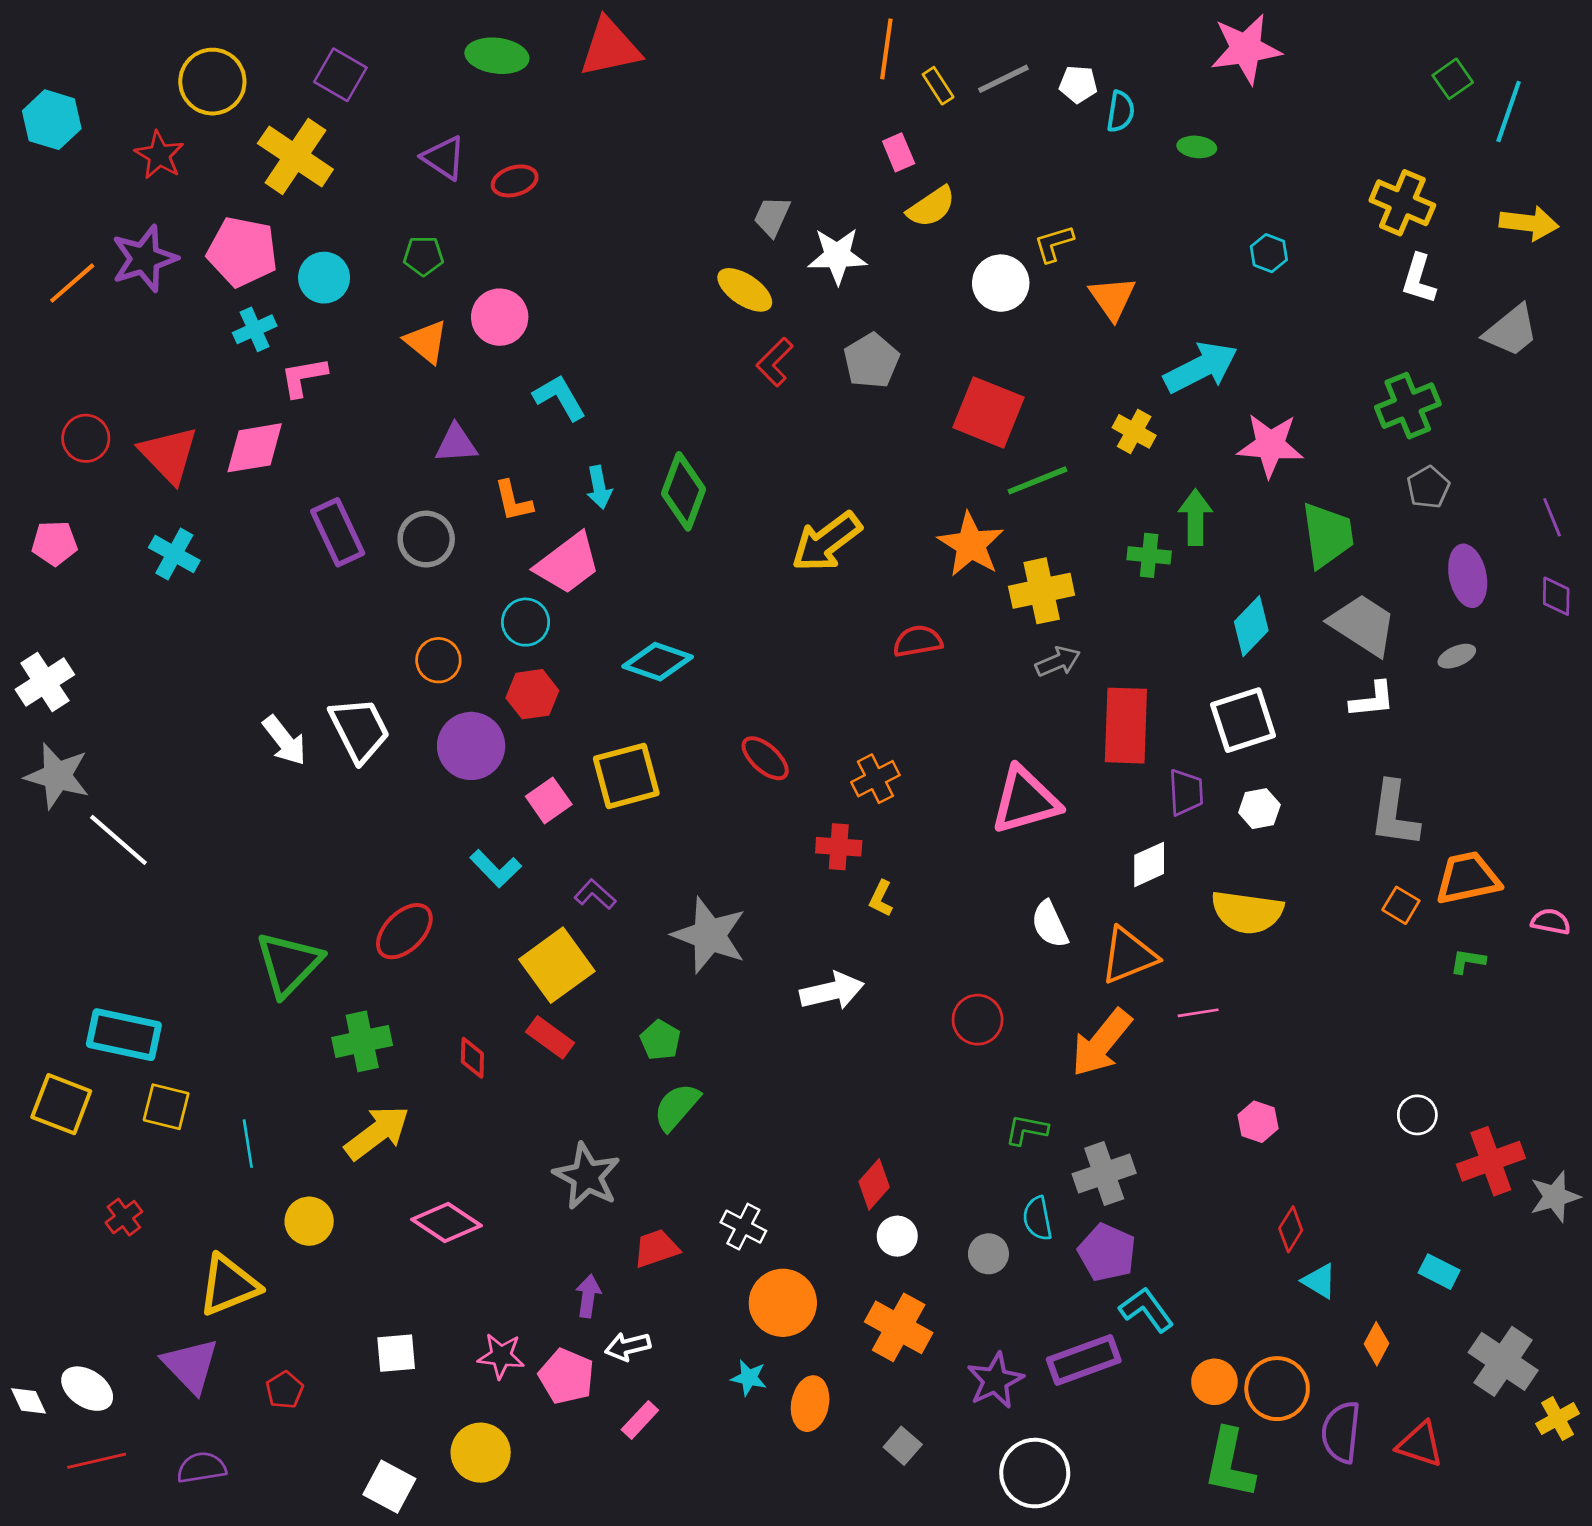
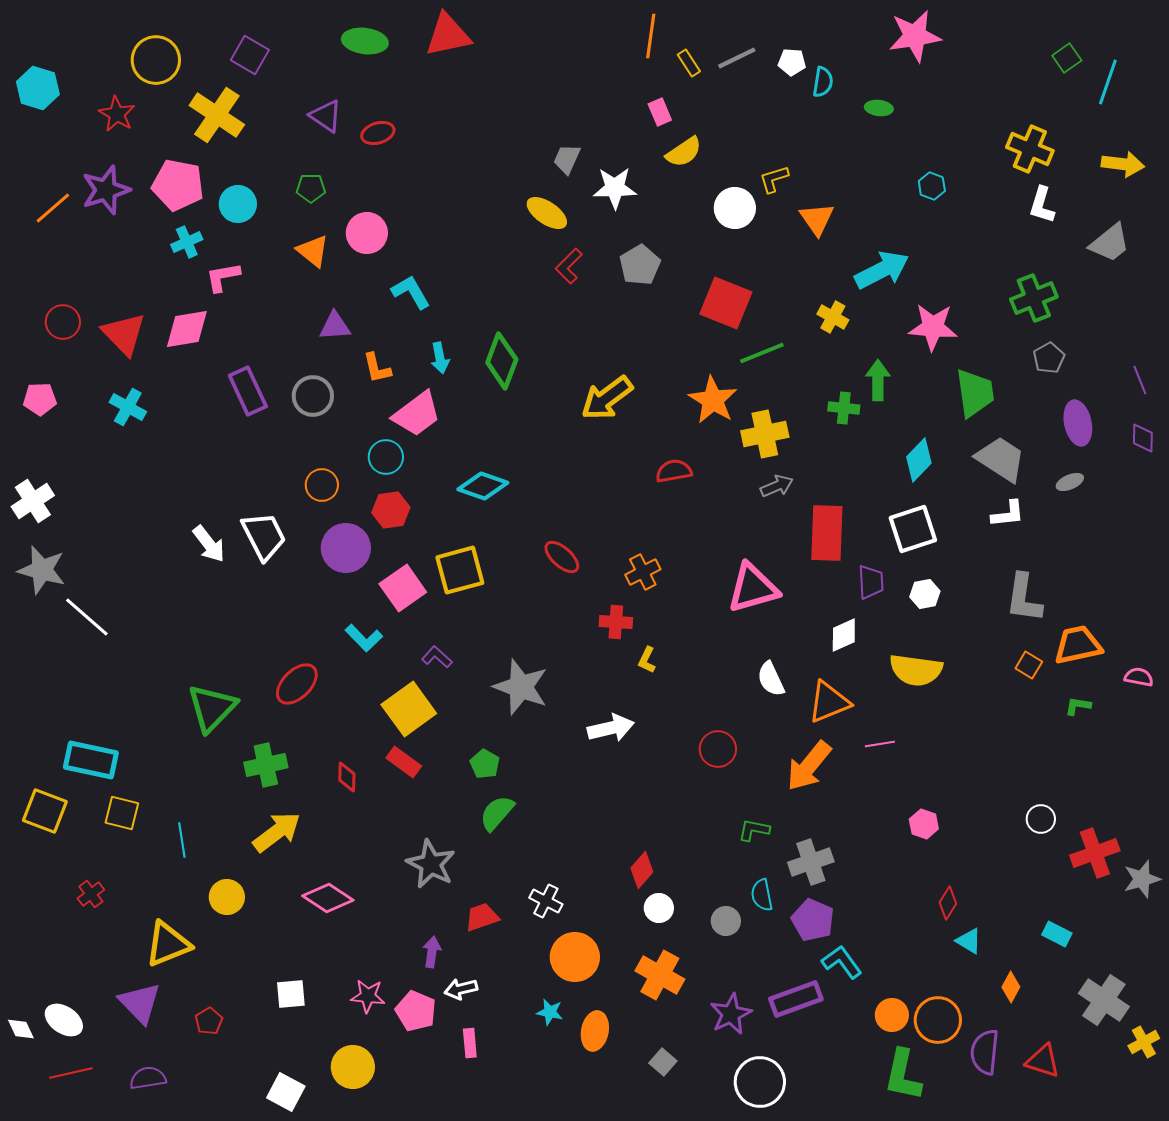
pink square: (549, 800) -> (403, 588), size x1.4
pink rectangle: (640, 1420) -> (470, 1043), turned -48

